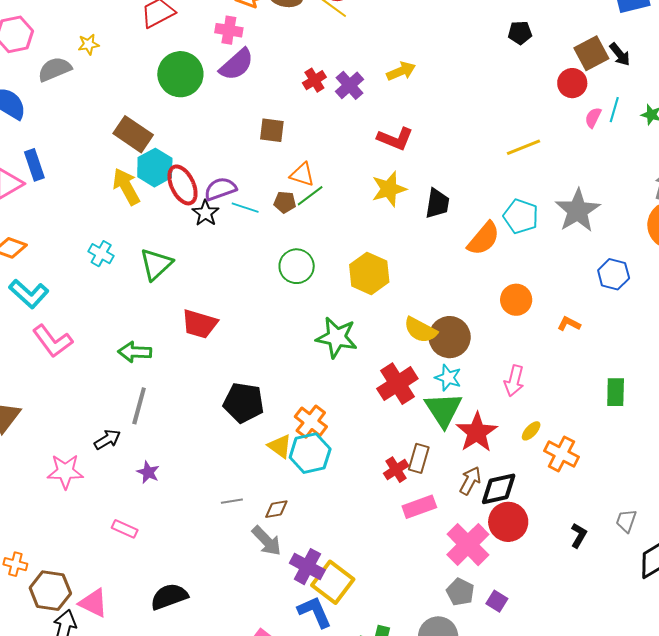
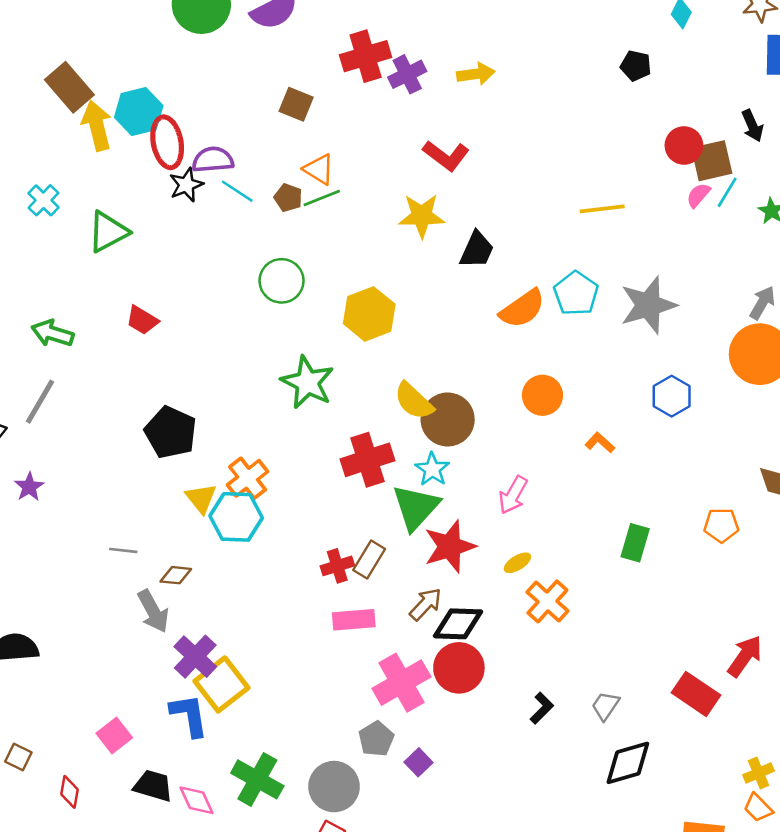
brown square: (591, 53) -> (712, 161), moved
red cross: (314, 80) -> (366, 56), size x1.6
brown rectangle: (133, 134) -> (69, 87), moved
red trapezoid: (199, 324) -> (142, 320), size x0.7

